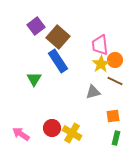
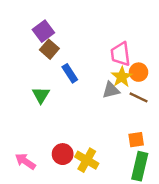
brown square: (58, 37) -> (49, 49), moved, size x0.7
blue rectangle: (58, 61) -> (70, 73), size x0.7
gray triangle: (93, 92) -> (111, 90), moved
green rectangle: (116, 138) -> (140, 166), size x1.6

